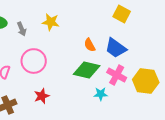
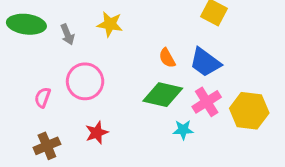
pink cross: (117, 75) -> (207, 102), turned 30

